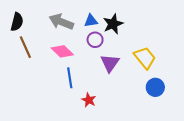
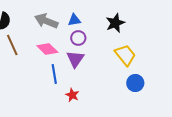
black star: (113, 24) -> (115, 23), moved
purple triangle: (110, 63) -> (75, 59), moved

